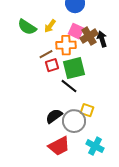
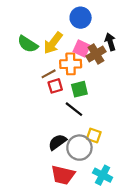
yellow arrow: (50, 26) -> (53, 43), size x1.5
black arrow: (102, 39) -> (110, 42), moved
green square: (74, 68) -> (79, 89), size x0.7
red trapezoid: (59, 146) -> (63, 175), turned 40

